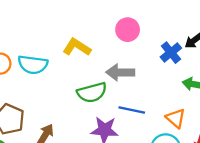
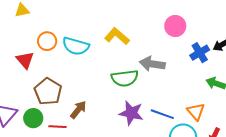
pink circle: (128, 30) -> (175, 26), moved
blue line: (132, 110) -> (162, 114), moved

